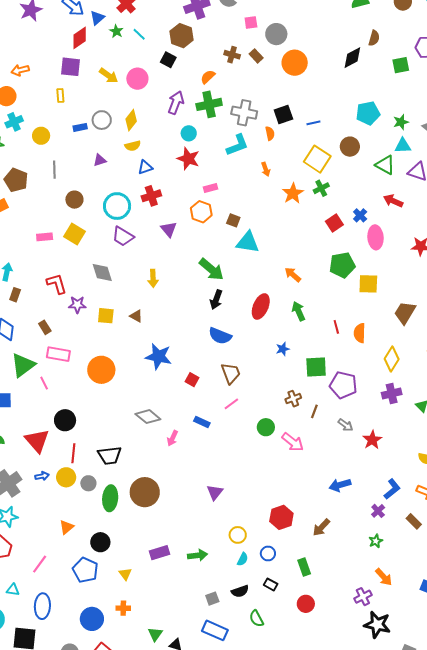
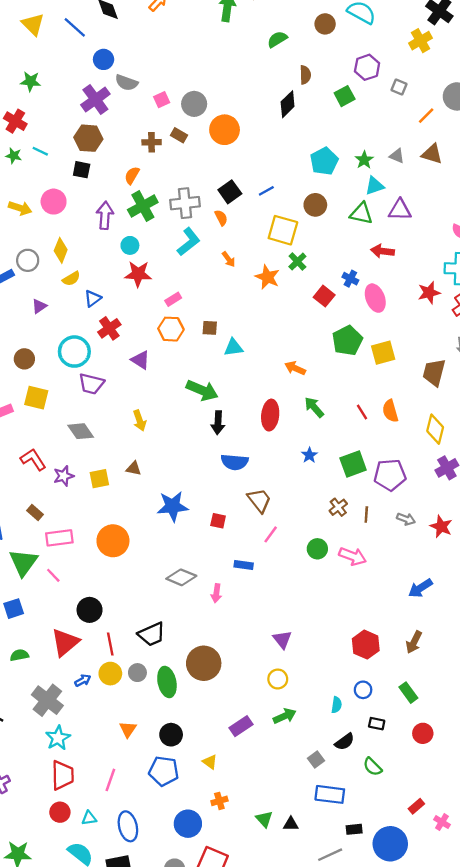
cyan triangle: (248, 242) -> (233, 347), size x0.7
red triangle: (37, 441) -> (65, 642), turned 48
yellow circle: (238, 535) -> (278, 679), moved

